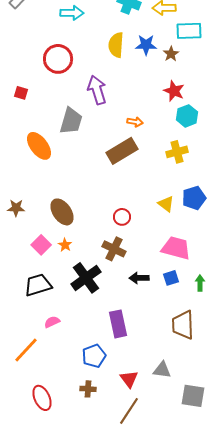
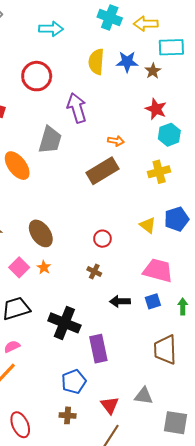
brown cross: (114, 249) -> (94, 271), size x0.6
black cross: (86, 278) -> (64, 323), moved, turned -32
pink semicircle: (52, 322) -> (12, 347), moved

